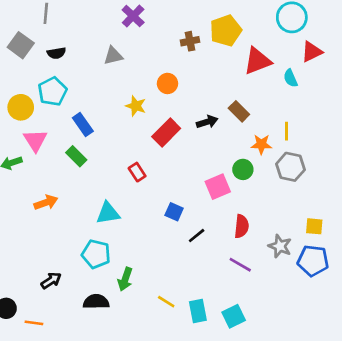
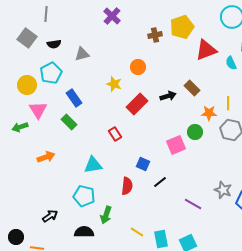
gray triangle: (113, 56) -> (82, 54), moved
red semicircle: (242, 226) -> (127, 186), moved

